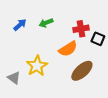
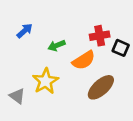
green arrow: (46, 23) -> (57, 46), moved

